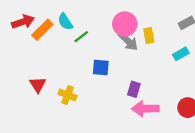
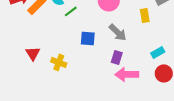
yellow rectangle: (149, 35) -> (145, 15), moved
gray arrow: (128, 41) -> (118, 32), moved
cyan rectangle: (181, 54) -> (158, 52), moved

